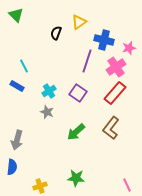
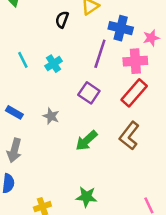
pink cross: (116, 67) -> (135, 61), turned 30
blue rectangle: (17, 86) -> (14, 112), moved
cyan cross: (49, 91) -> (53, 64), moved

